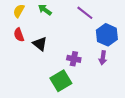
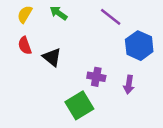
purple arrow: (103, 58) -> (129, 85), moved

